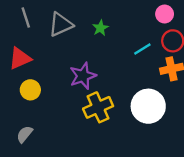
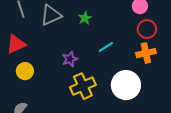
cyan line: (142, 49) -> (106, 47), moved
purple star: (83, 76) -> (70, 59), size x0.7

